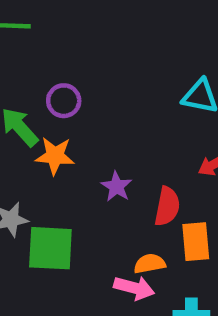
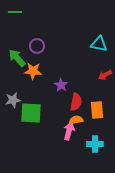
red semicircle: (167, 206) -> (76, 102), moved
pink arrow: (134, 288) -> (69, 131), turned -90

